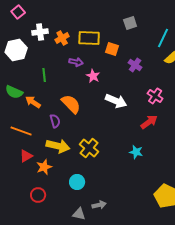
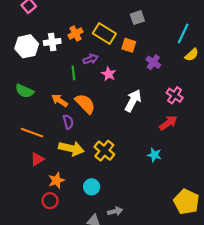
gray square: (130, 23) -> (137, 18), moved
white cross: (40, 32) -> (52, 42), moved
yellow rectangle: (89, 38) -> (104, 33), turned 30
purple arrow: (76, 62) -> (91, 59), turned -32
green line: (44, 75) -> (73, 73), moved
white arrow: (116, 101) -> (133, 101), turned -85
orange arrow: (33, 102) -> (60, 101), moved
orange star: (44, 167) -> (56, 180), moved

